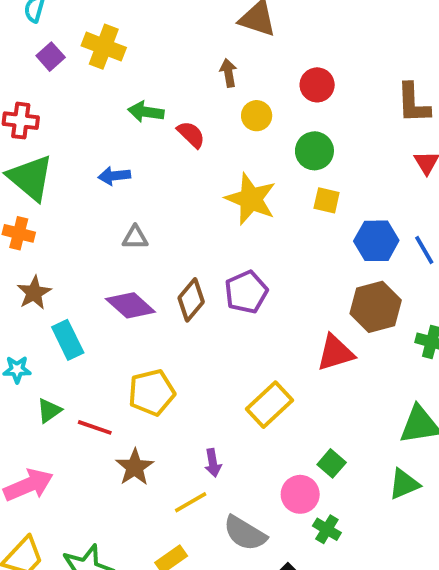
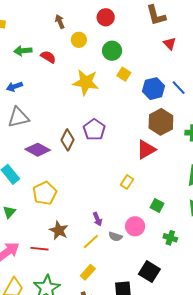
yellow square: (327, 200) -> (124, 74), turned 32
gray triangle: (135, 238) -> (18, 117), moved, size x1.6
yellow pentagon: (152, 392) -> (45, 193), moved
yellow rectangle: (269, 405) -> (127, 182), moved, size x0.6
red line: (95, 427) -> (39, 249), moved
pink circle: (300, 494) -> (135, 226), moved
green cross: (327, 529) -> (170, 238), moved
gray semicircle: (245, 533) -> (115, 236), moved, size x0.6

